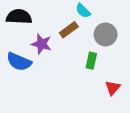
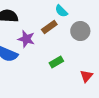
green rectangle: (91, 61) -> (56, 62), moved, turned 48

